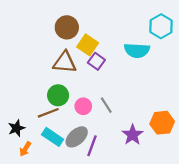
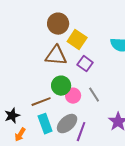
purple square: (96, 61) -> (85, 64), moved
green circle: (58, 95) -> (61, 86), moved
cyan rectangle: (53, 137) -> (45, 124), turned 36

